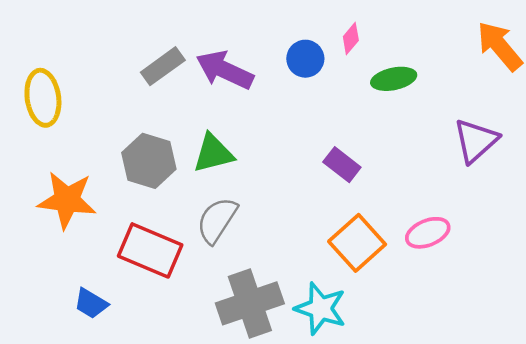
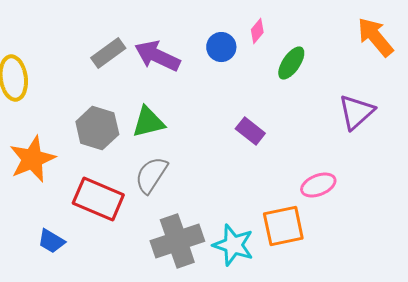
green ellipse: (394, 79) -> (291, 63), turned -44
orange star: (67, 200) -> (32, 159), turned -30
orange square: (357, 243) -> (283, 226), moved, turned 30

